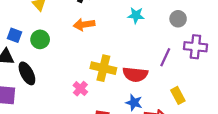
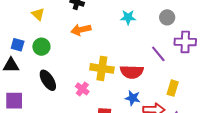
purple line: (165, 57) -> (158, 54), turned -60
black ellipse: (27, 73) -> (48, 80), moved
yellow rectangle: (178, 95) -> (173, 88), turned 49

